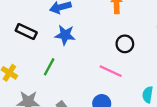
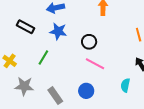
black circle: (125, 44) -> (89, 42), moved

